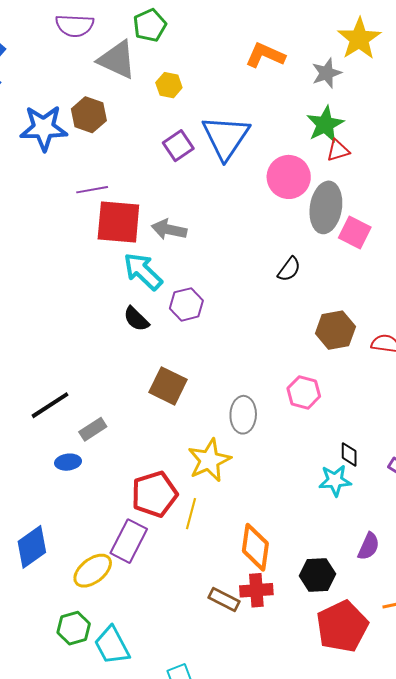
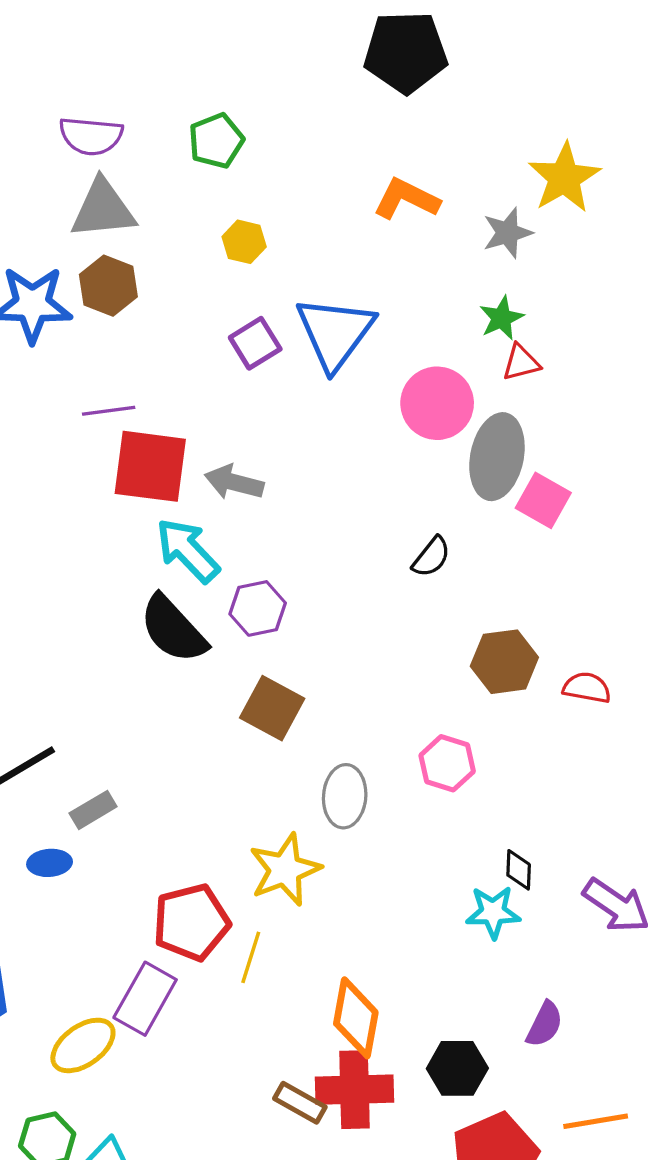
gray triangle: (117, 60) -> (103, 209), moved, turned -33
green star: (325, 124) -> (501, 318), size x0.7
black semicircle: (136, 319) -> (173, 629), size x1.6
brown square: (168, 386) -> (272, 708), moved
red cross: (256, 590) -> (355, 1090), size x1.4

